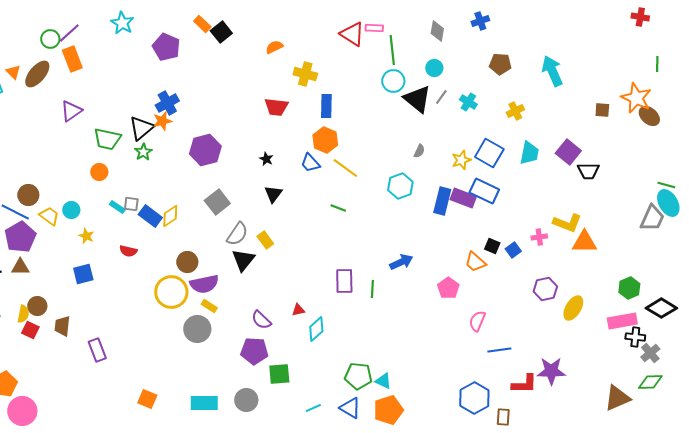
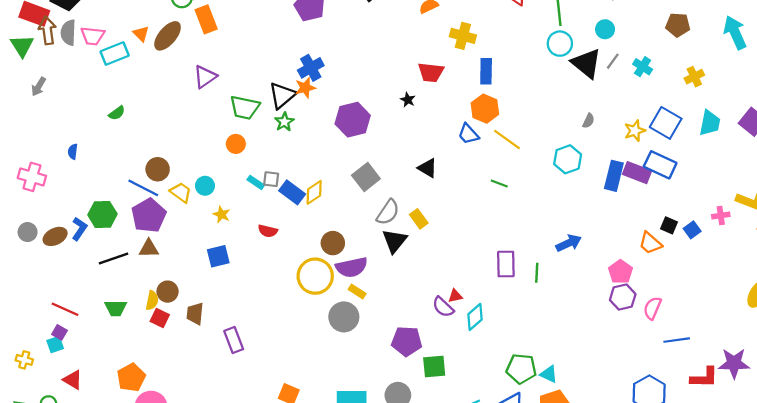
black star: (266, 159) -> (408, 100), moved
black triangle: (273, 194) -> (428, 168), turned -36
purple hexagon: (545, 289) -> (623, 297), moved
purple semicircle: (261, 320) -> (443, 307), moved

